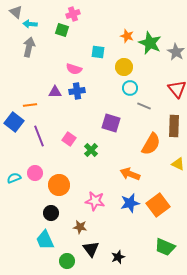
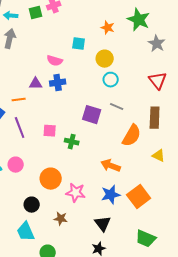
green square: (62, 30) -> (36, 13), moved, turned -32
green star: (150, 43) -> (139, 20), moved
orange line: (30, 105) -> (19, 100), moved
gray line: (144, 106) -> (117, 107), moved
pink square: (69, 139) -> (50, 131), turned -32
green cross: (91, 150) -> (72, 142), turned -32
orange circle: (59, 185) -> (51, 179), moved
black triangle: (91, 249) -> (103, 224), moved

